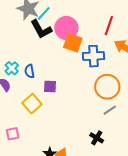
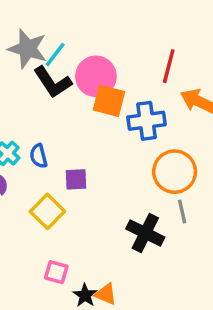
gray line: (110, 110) -> (182, 212), turned -64
pink square: (13, 134) -> (56, 272), moved, turned 32
black cross: (97, 138) -> (145, 233), moved, size x1.5

